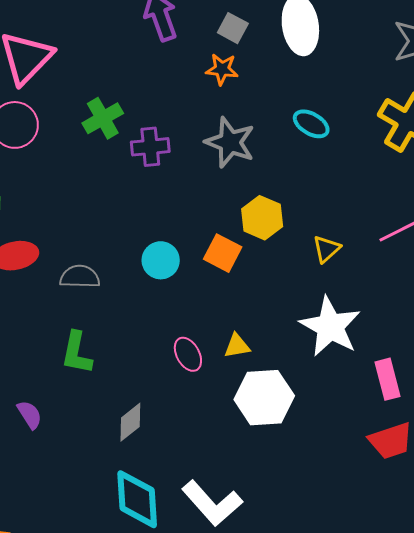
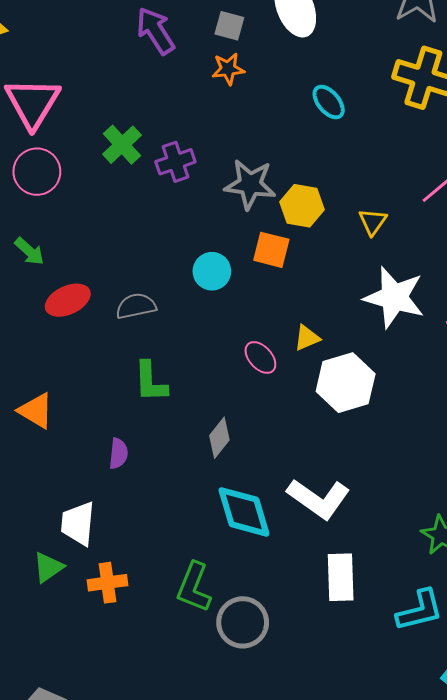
cyan ellipse: (311, 124) -> (329, 102), turned 33
gray star: (230, 142) -> (250, 184), moved
purple semicircle: (30, 415) -> (118, 454), turned 52

